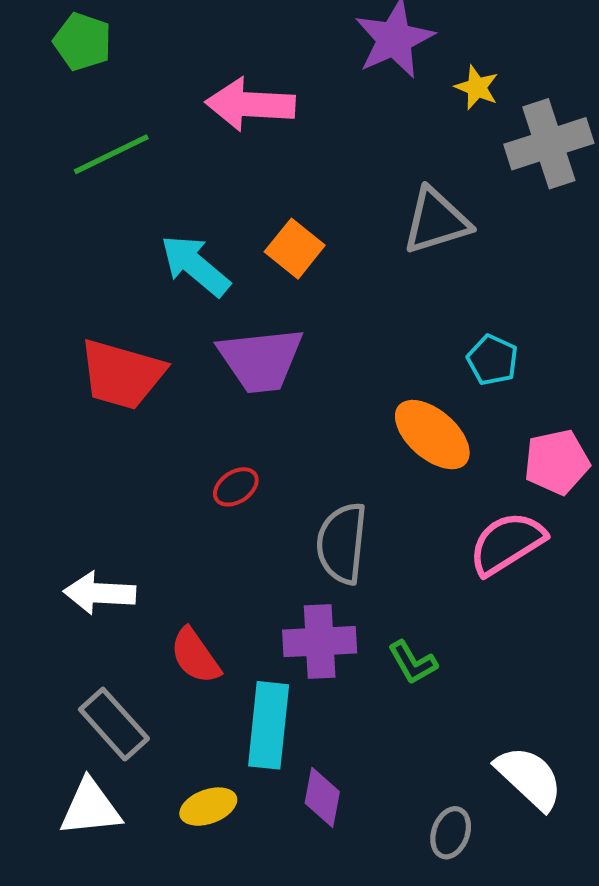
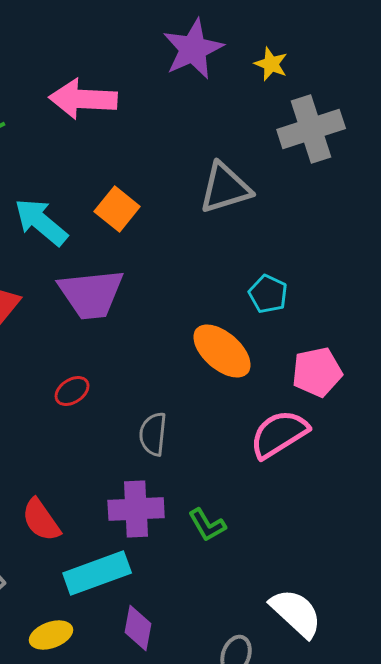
yellow star: (477, 87) -> (271, 64), moved
gray semicircle: (342, 543) -> (153, 434), size x0.7
cyan rectangle: (269, 725) -> (97, 573), turned 64

